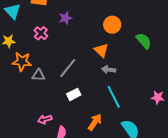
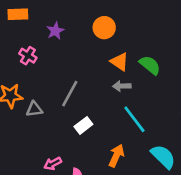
orange circle: (112, 25) -> (104, 28), moved
green semicircle: (144, 41) -> (150, 65), moved
orange triangle: (101, 50) -> (120, 62), moved

